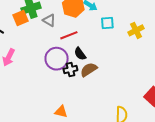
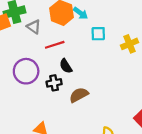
purple circle: (57, 59) -> (26, 71), moved
brown semicircle: (89, 70) -> (79, 95), moved

